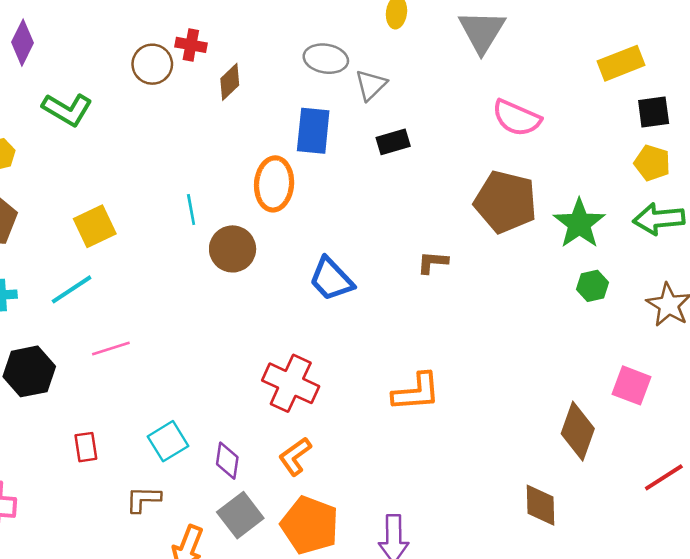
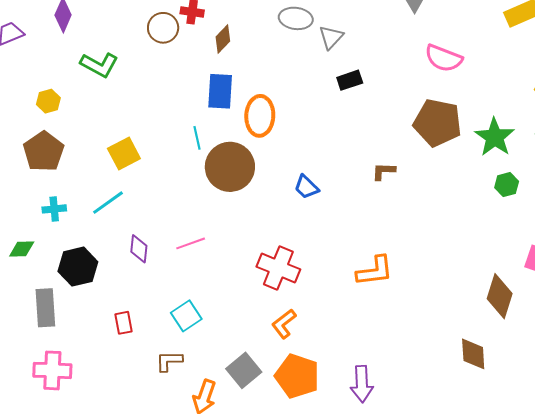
blue rectangle: (313, 131) -> (220, 91), moved
brown circle: (233, 249) -> (230, 167), size x1.4
blue trapezoid: (331, 279) -> (306, 187), size x0.7
pink line: (111, 349) -> (191, 243), moved
purple diamond: (227, 461) -> (139, 249), moved

